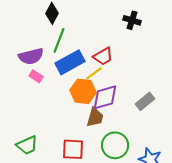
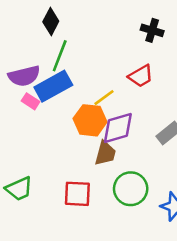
red trapezoid: (103, 56) -> (141, 76), moved
blue rectangle: (70, 62) -> (53, 86), moved

